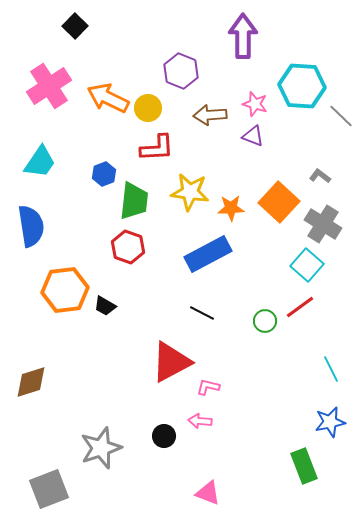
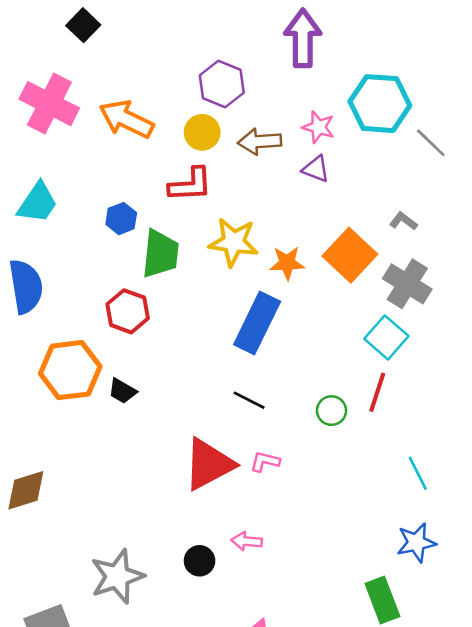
pink cross: (49, 86) -> (49, 104), turned -30
yellow circle: (148, 108) -> (202, 132), moved
red hexagon: (128, 247) -> (128, 311), moved
blue rectangle: (208, 254) -> (257, 323), turned -36
red line: (300, 307) -> (377, 392), turned -36
pink L-shape: (208, 387) -> (265, 462), moved

